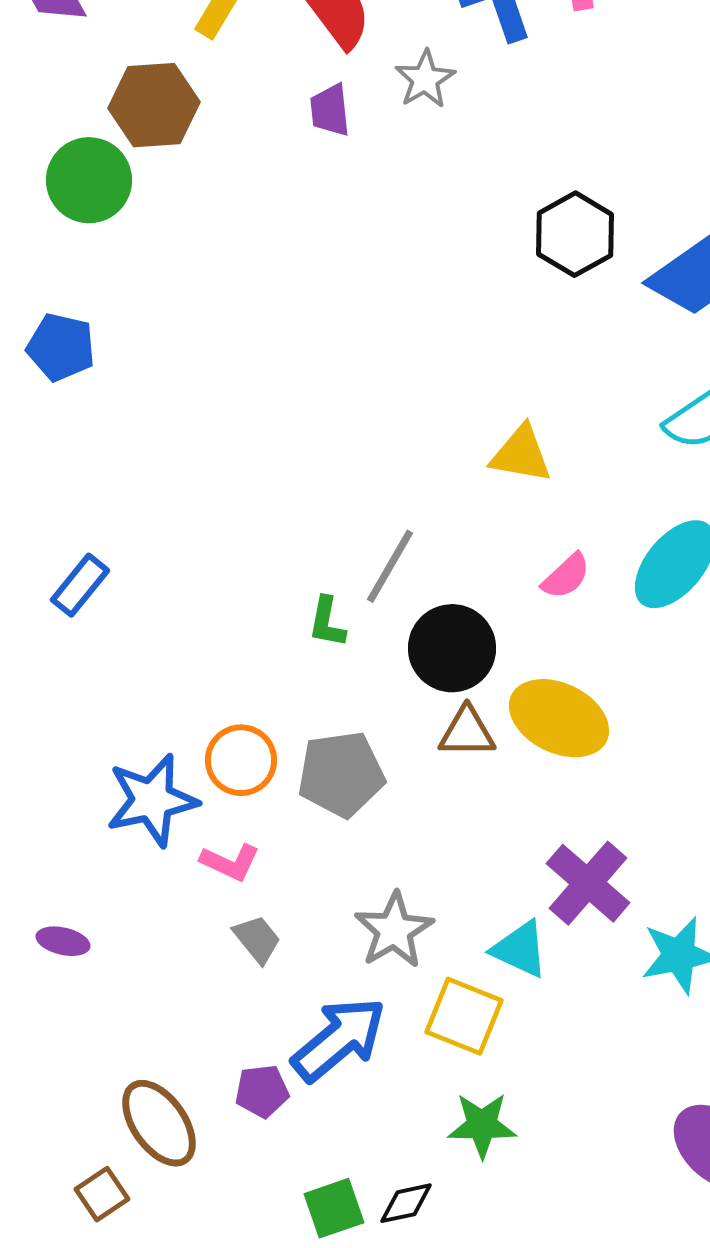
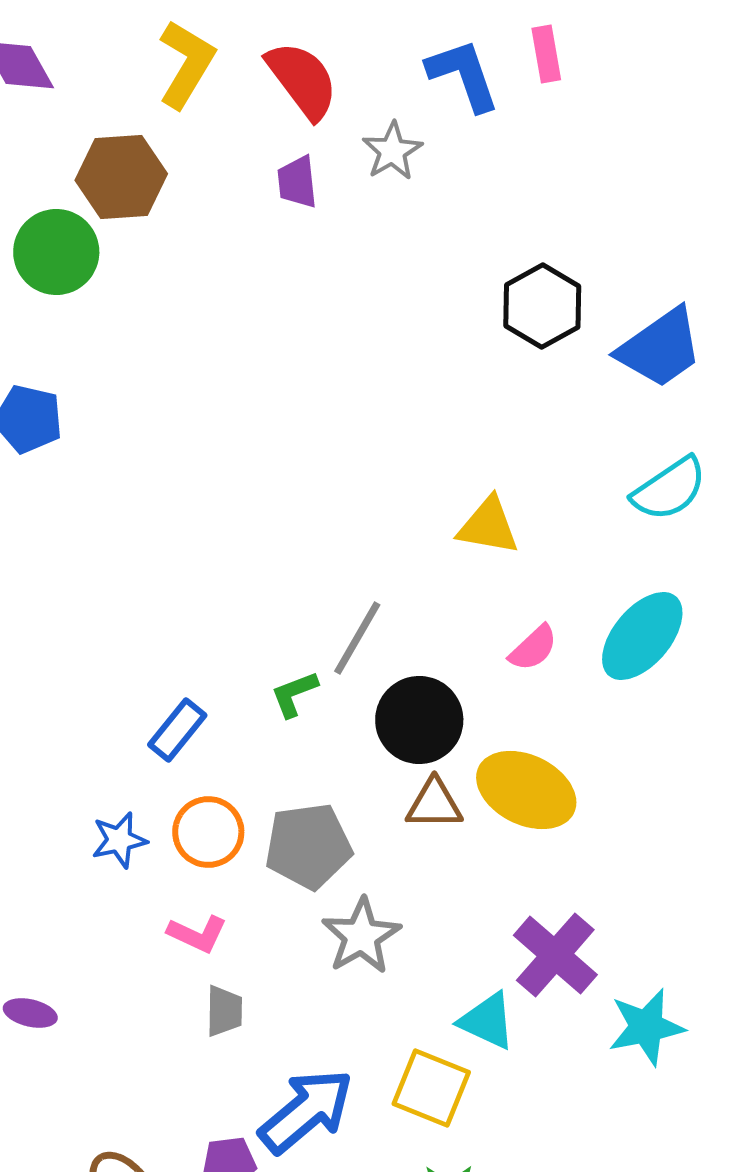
blue rectangle: (80, 585) -> (177, 730), moved
green L-shape: (327, 622) -> (294, 694), turned 58
blue star: (152, 800) -> (119, 840), moved, size x0.6
gray star: (394, 930) -> (361, 936), moved
gray trapezoid: (257, 939) -> (224, 1011), turned 40

